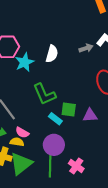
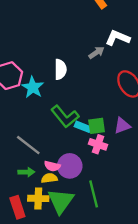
cyan rectangle: (55, 119) -> (83, 127), moved
purple circle: (54, 145) -> (70, 166), moved
pink cross: (76, 166) -> (98, 144), moved

